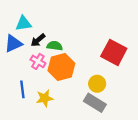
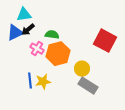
black arrow: (38, 40) -> (28, 30), moved
yellow circle: (97, 84) -> (82, 69), moved
blue line: (22, 89) -> (30, 81), moved

